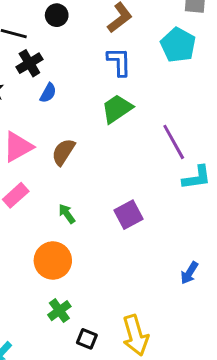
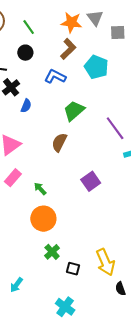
cyan pentagon: (178, 45) -> (96, 67), moved
blue L-shape: (119, 62) -> (55, 76), moved, turned -55
brown semicircle: (63, 152) -> (59, 142), moved
green arrow: (67, 214) -> (40, 189), moved

